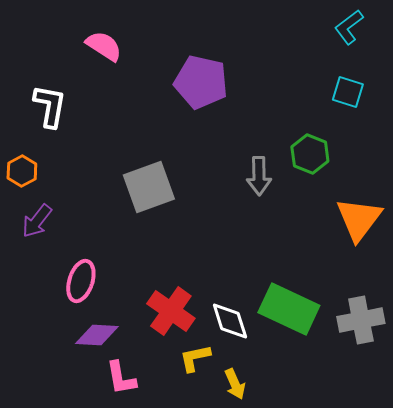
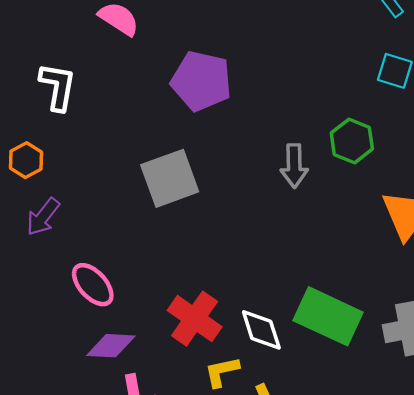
purple pentagon: (201, 82) -> (201, 81), moved
pink ellipse: (81, 281) -> (93, 285), turned -60

